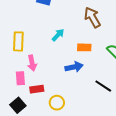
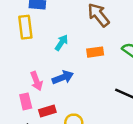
yellow rectangle: (18, 41) -> (25, 27), moved
blue arrow: (74, 67) -> (63, 77), moved

